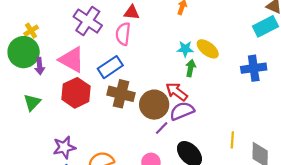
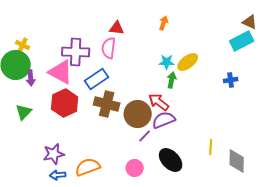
purple cross: (88, 21) -> (76, 52), moved, turned -32
yellow cross: (31, 31) -> (23, 45), turned -32
yellow ellipse: (208, 49) -> (188, 62), turned -75
blue cross: (254, 68) -> (231, 80), size x0.6

